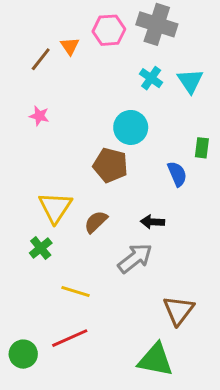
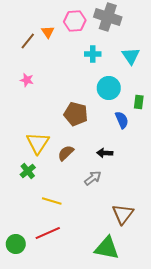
cyan cross: (151, 78) -> (93, 54), moved, turned -35
cyan circle: (131, 127) -> (109, 88), moved
gray arrow: (135, 258) -> (93, 178), size x0.7

